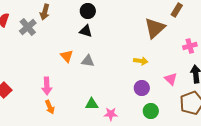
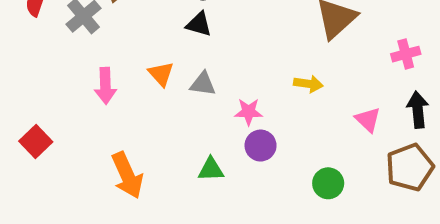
pink arrow: (47, 86) -> (105, 86), moved
purple circle: (142, 88) -> (261, 146), moved
orange arrow: (50, 107) -> (127, 175), size x1.6
pink star: (111, 114) -> (249, 112), moved

